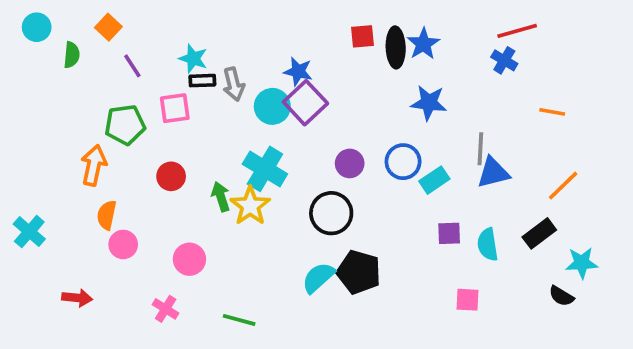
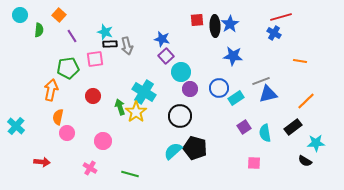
purple square: (305, 103) -> (166, 56), size x0.7
cyan circle: (272, 106) -> (181, 72), moved
gray line: (480, 149) -> (261, 81), turned 66
purple square: (449, 233) -> (244, 127), turned -32

